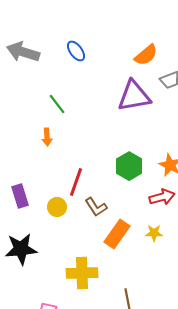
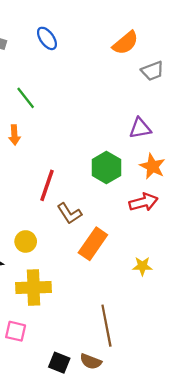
purple triangle: (134, 96) -> (140, 128), moved, size x0.6
yellow circle: (57, 207) -> (26, 241), moved
yellow star: (154, 233) -> (142, 266), moved
yellow cross: (82, 273) -> (34, 287), moved

